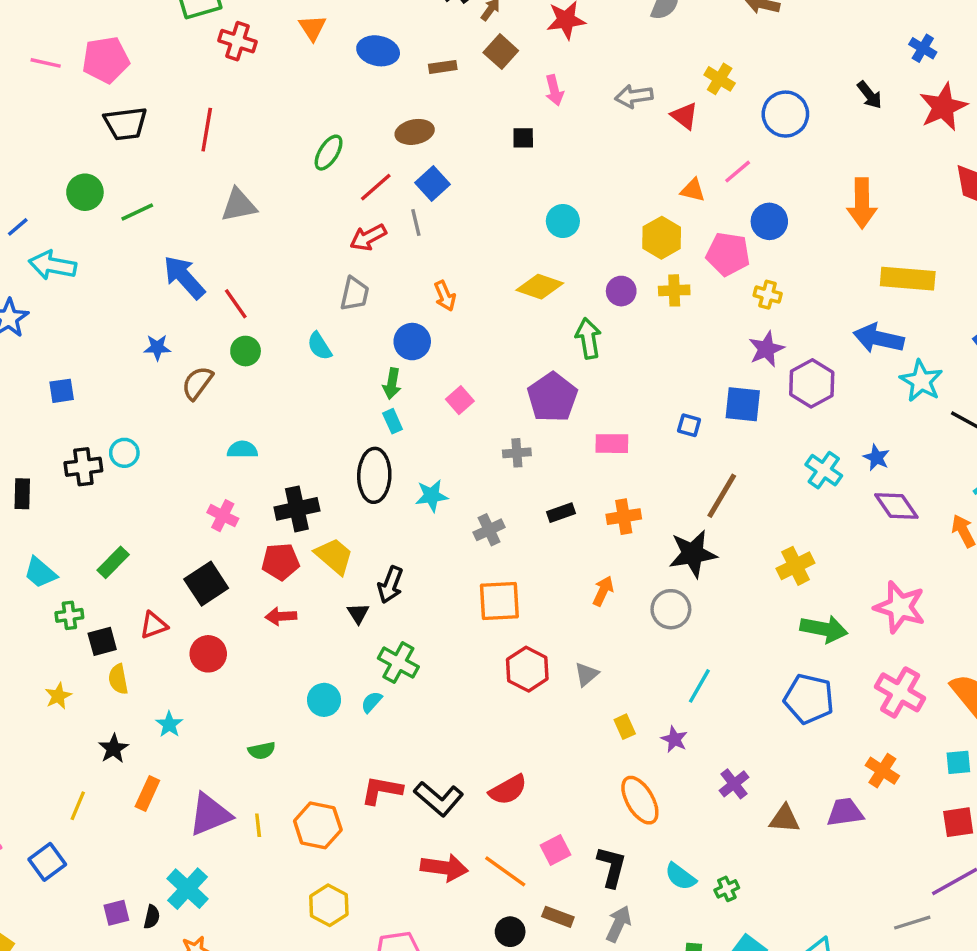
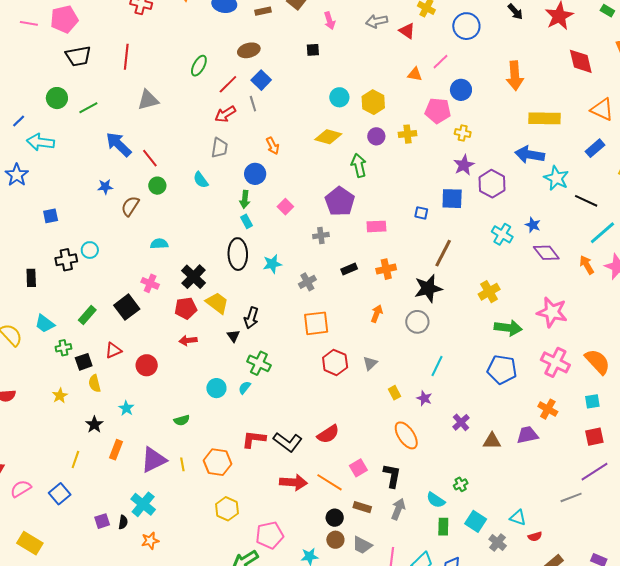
yellow hexagon: (662, 238) -> (373, 102), moved
black cross: (297, 509) -> (193, 277), turned -30
black square: (206, 584) -> (127, 307), moved
cyan semicircle: (680, 877) -> (436, 500), moved

